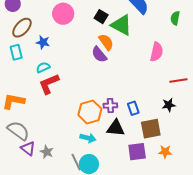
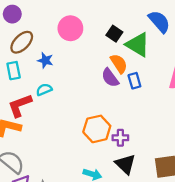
red L-shape: (49, 84) -> (20, 105), moved
blue rectangle: (133, 108) -> (134, 81), moved
orange hexagon: (90, 112) -> (97, 129), moved
black triangle: (116, 128) -> (125, 164), turned 36

